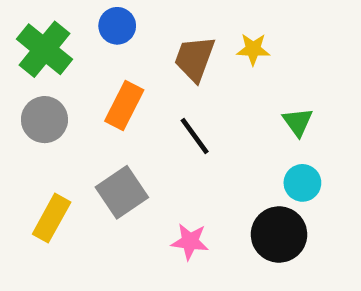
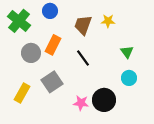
gray circle: (44, 120) -> (31, 53), moved
black circle: (279, 234) -> (104, 100), moved

